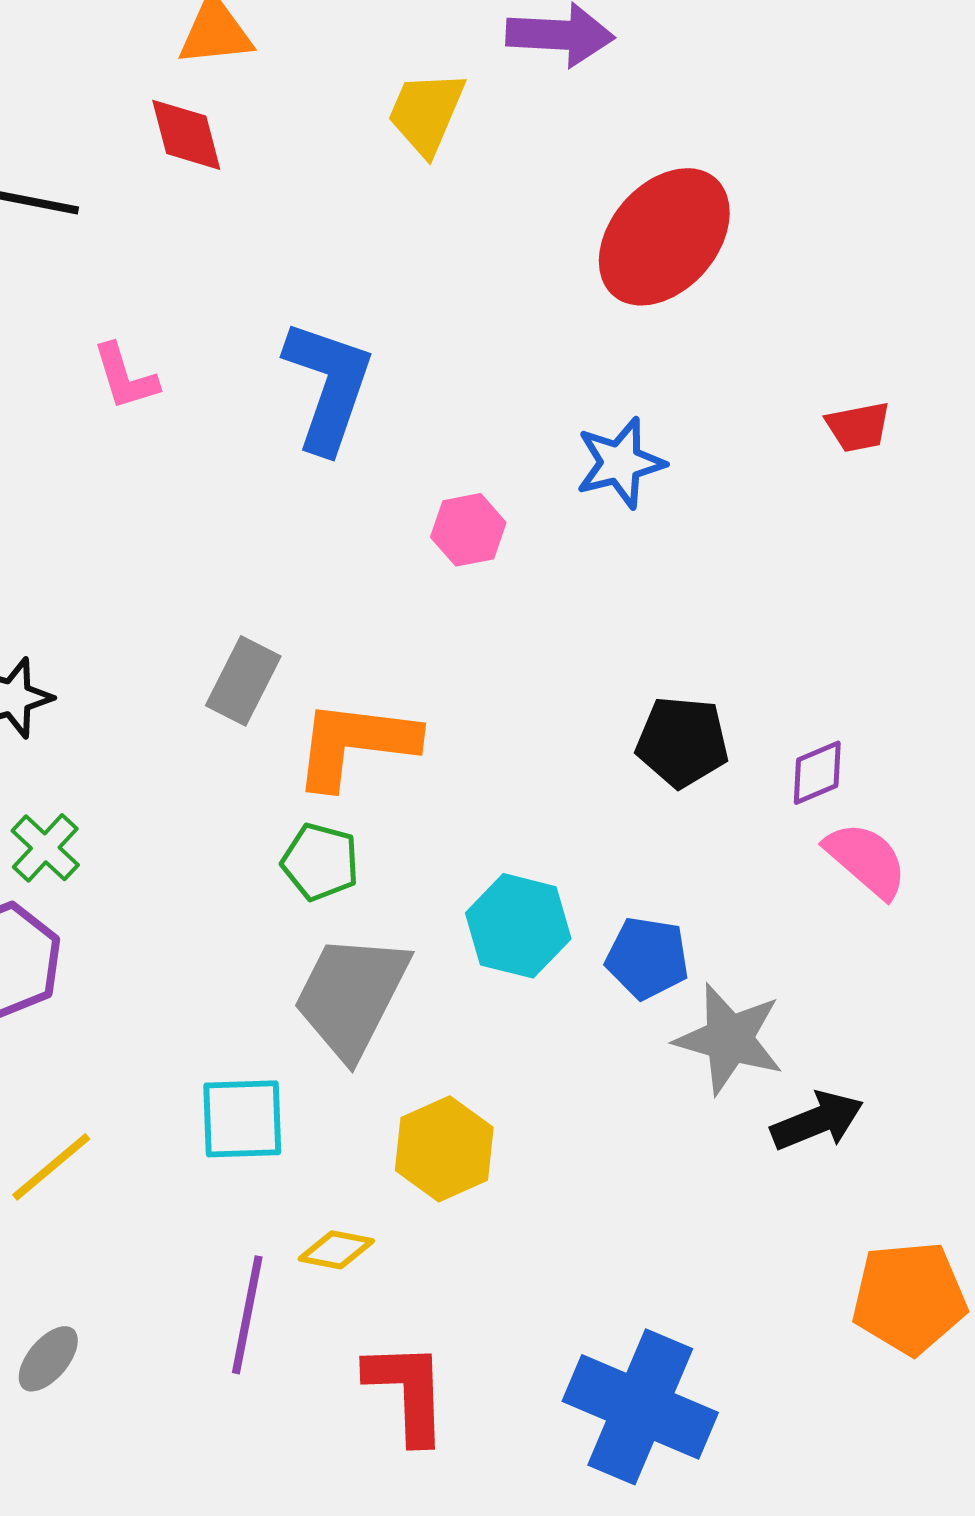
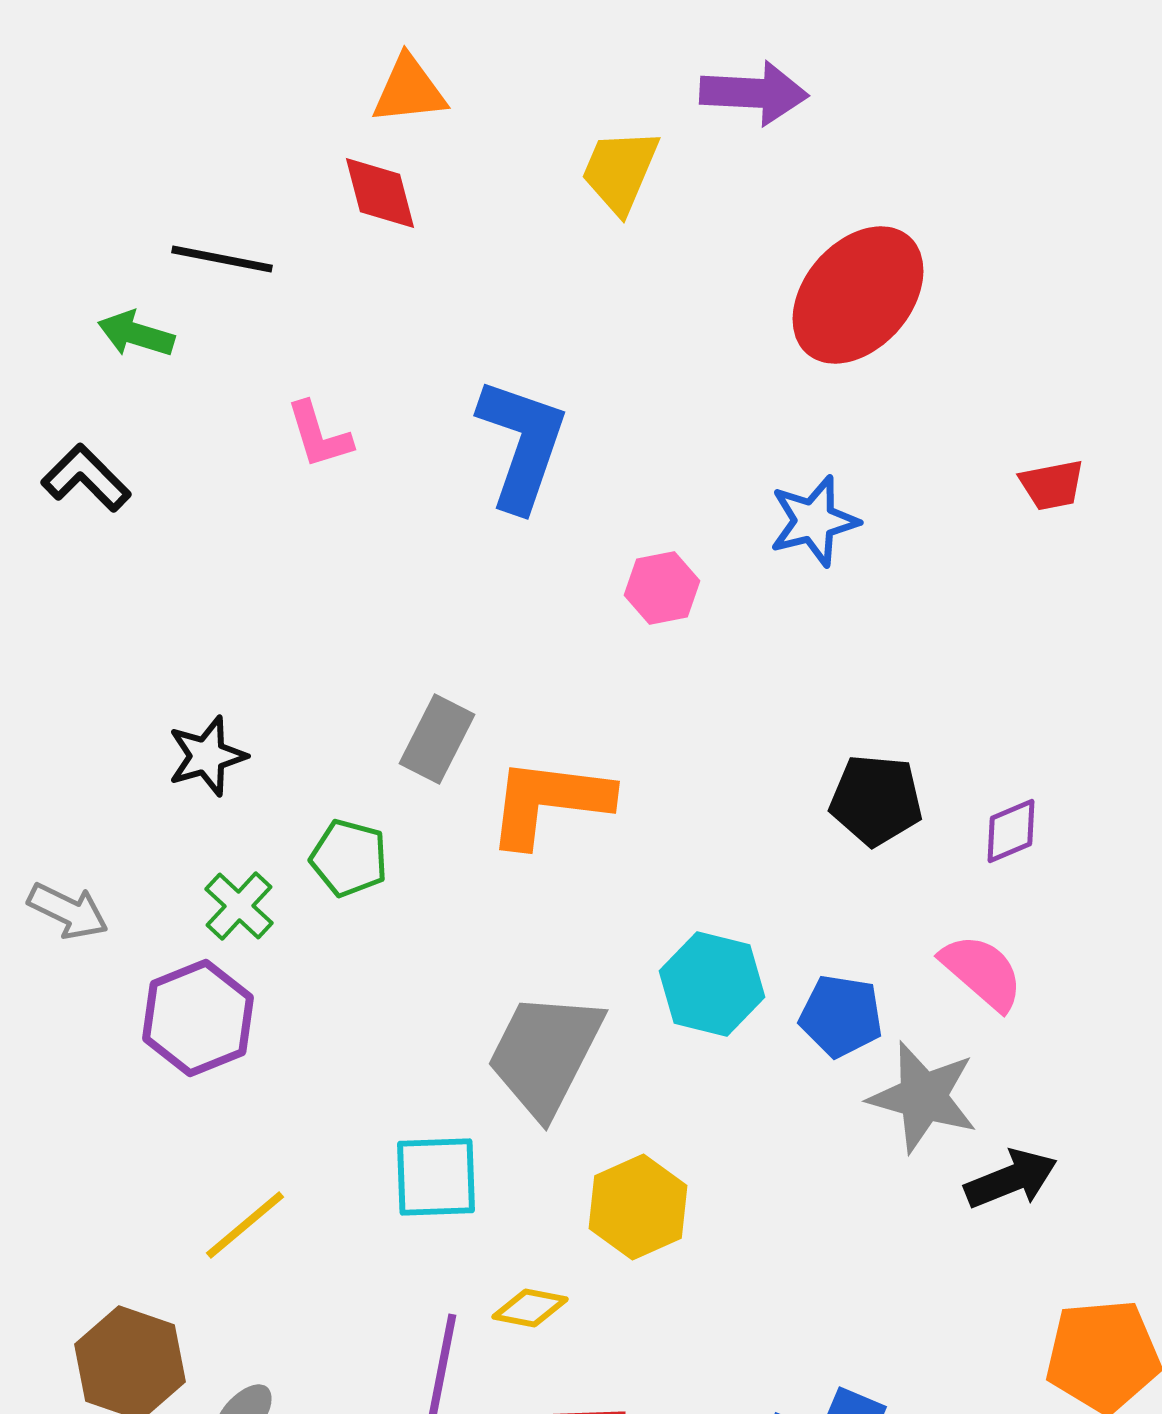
pink semicircle: (866, 860) -> (982, 972), moved
green pentagon: (320, 862) -> (349, 858), moved

